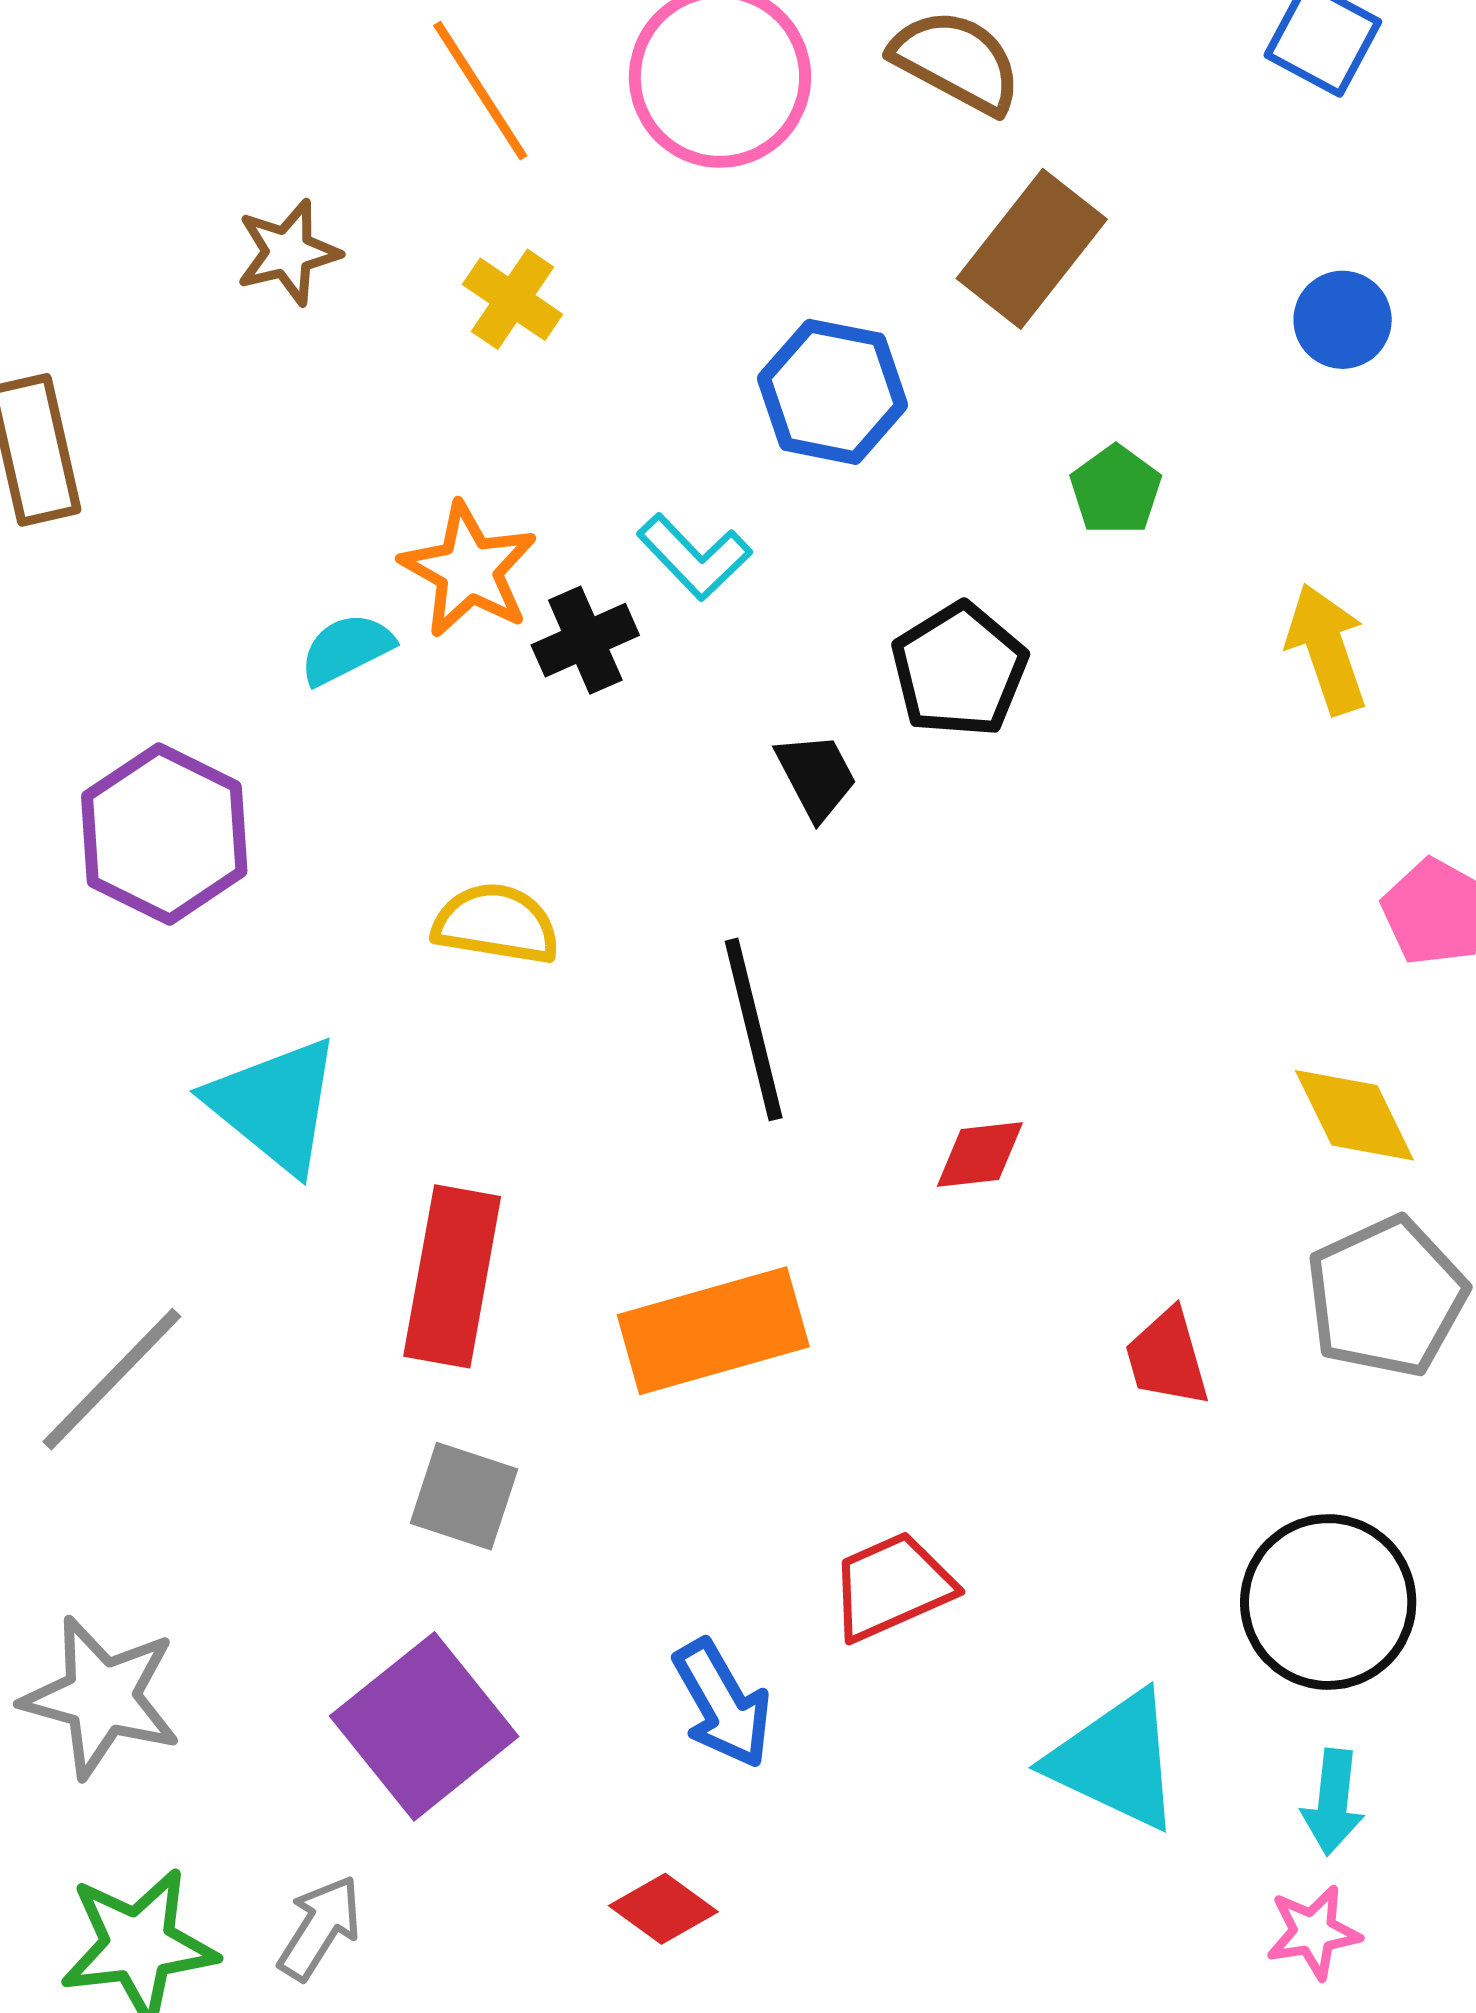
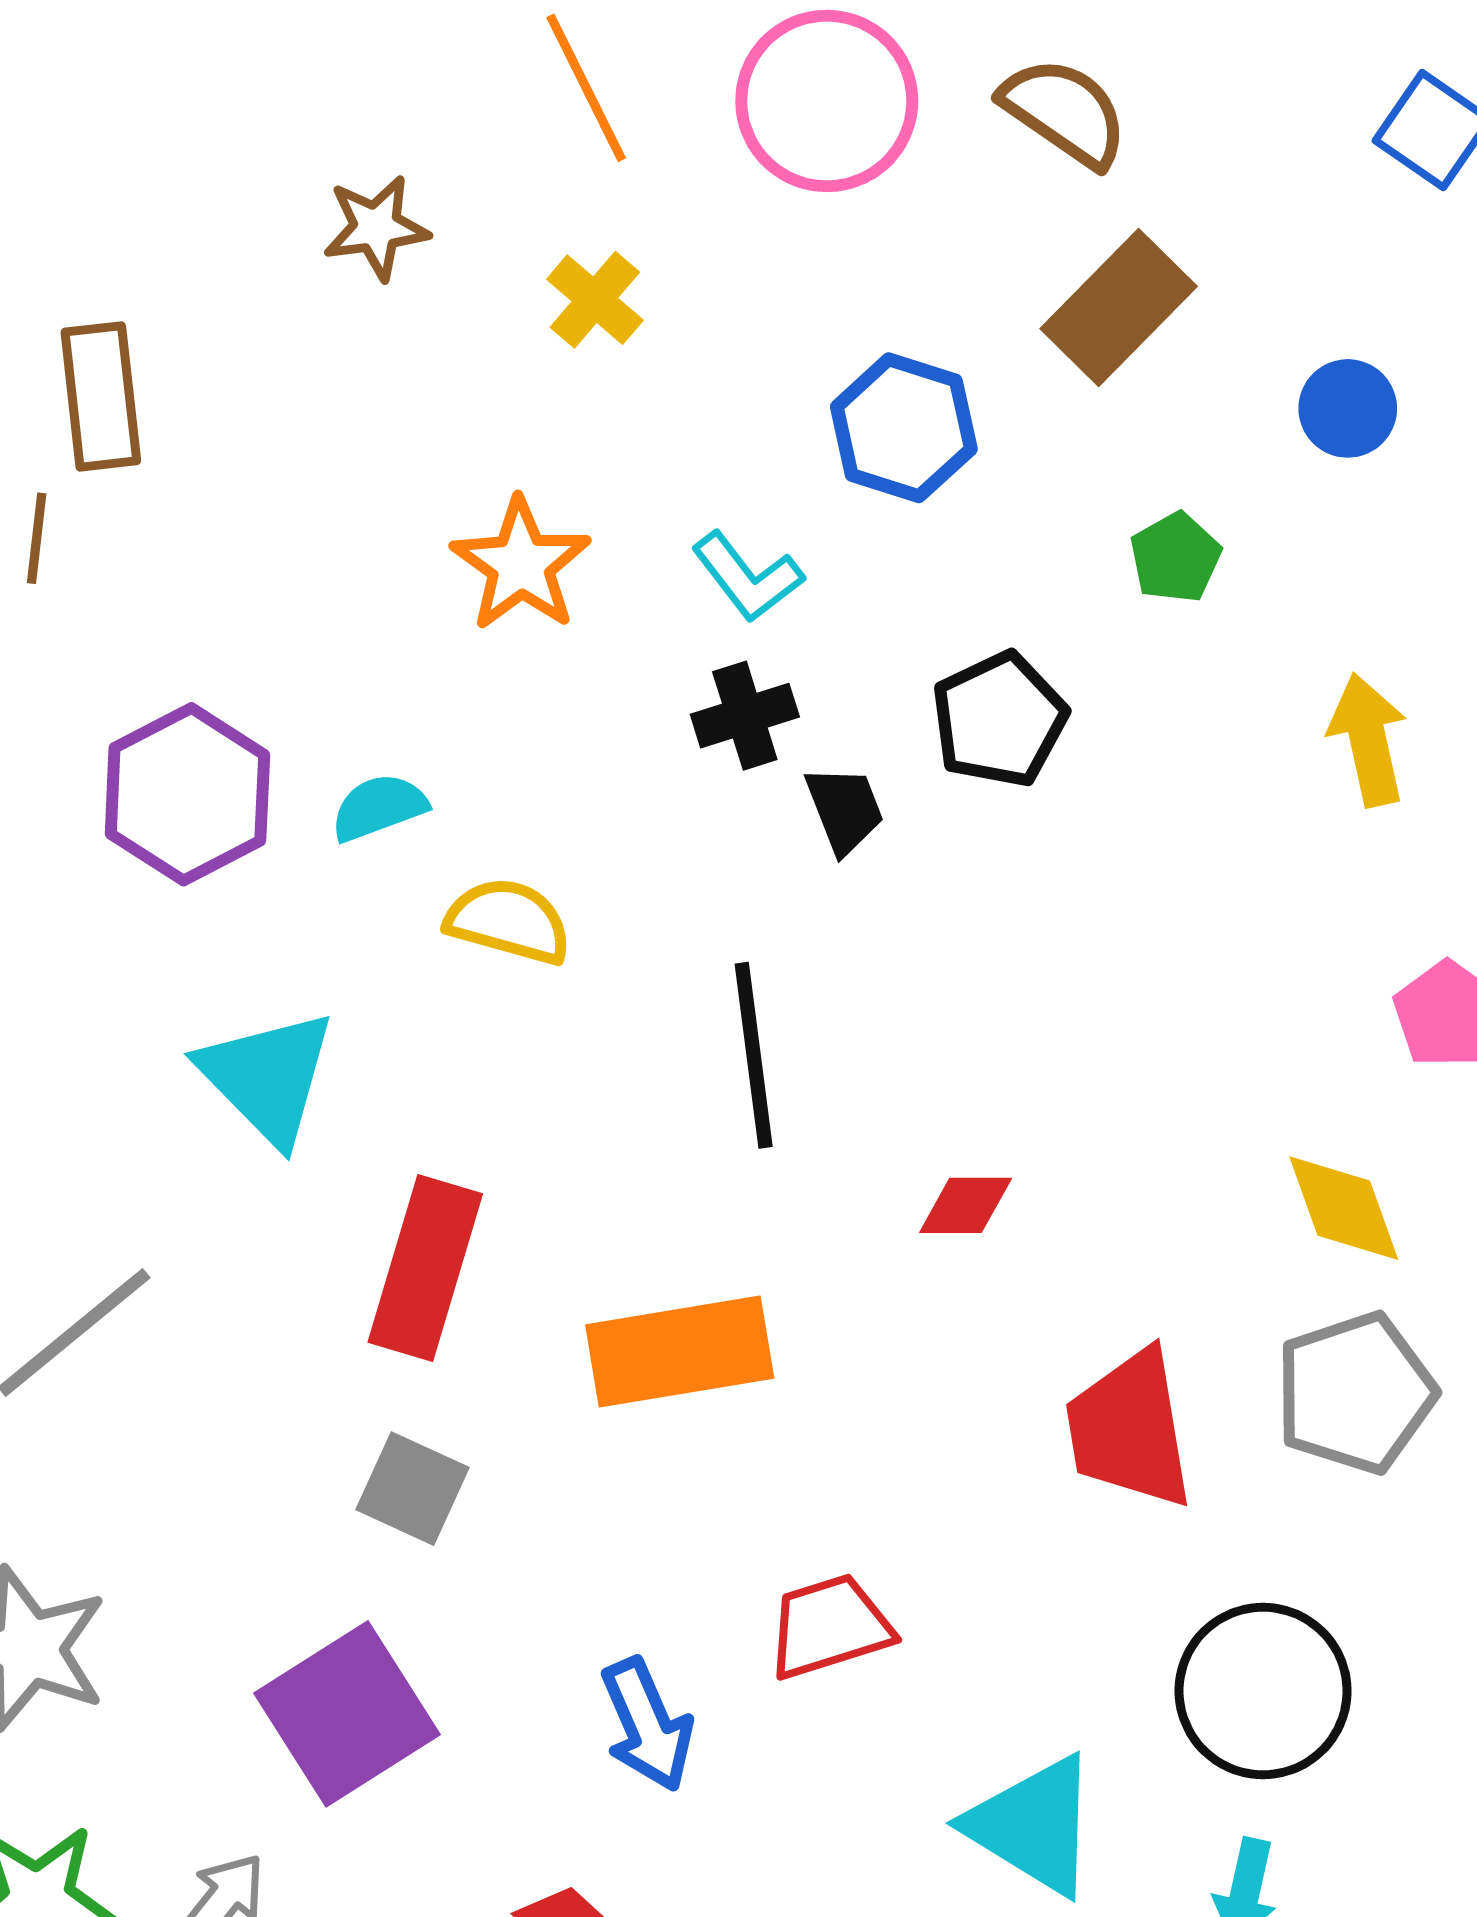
blue circle: (1343, 320) -> (1348, 408), moved
black cross: (585, 640) -> (745, 716), moved
cyan semicircle: (346, 649) -> (379, 807), moved
red trapezoid: (1167, 1358) -> (1130, 1429), size x1.6

